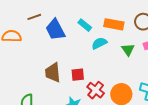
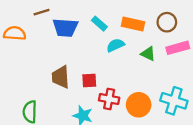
blue trapezoid: (55, 30) -> (65, 28), turned -60
green triangle: (128, 50) -> (148, 54), turned -32
red cross: (96, 90) -> (109, 99), turned -30

